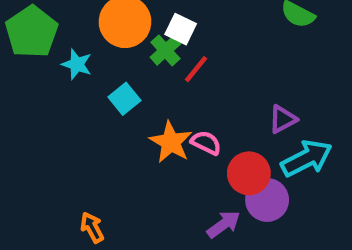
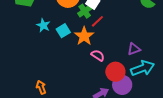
cyan star: (77, 64) -> (43, 25), moved
orange star: (171, 142) -> (84, 36), moved

